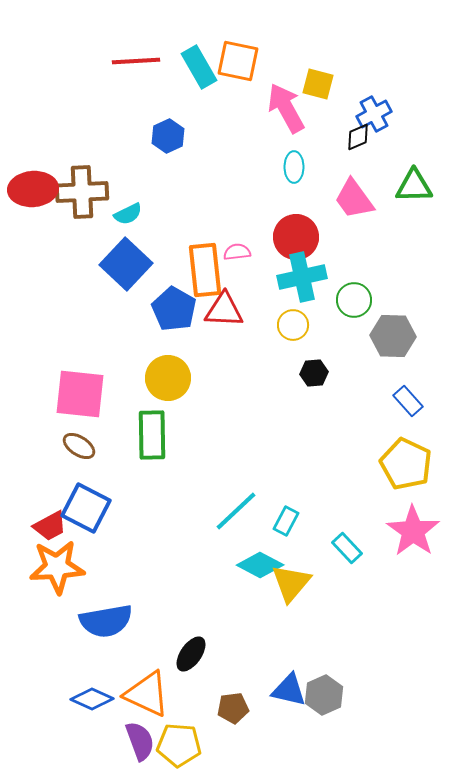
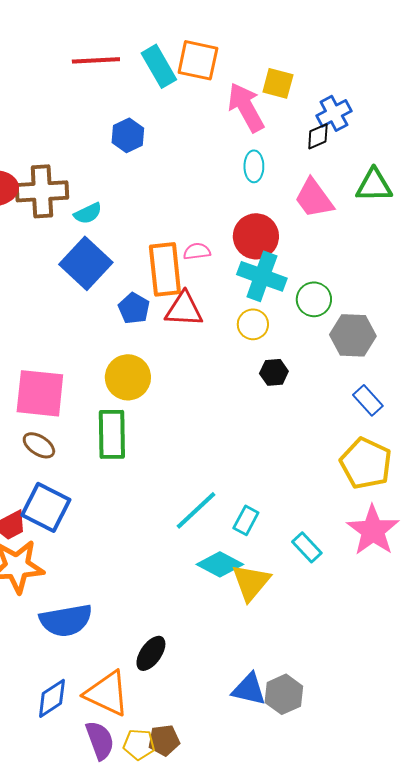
cyan cross: (302, 277) -> (262, 276), turned 33
blue pentagon: (174, 309) -> (134, 308), size x0.7
blue diamond: (92, 699) -> (52, 698), turned -57
brown pentagon: (233, 708) -> (164, 740), moved
yellow pentagon: (179, 745) -> (139, 744), size x0.7

